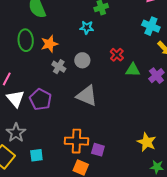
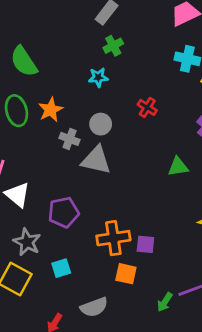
green triangle: (133, 70) -> (178, 167), moved
gray triangle: (87, 96) -> (96, 160), moved
purple pentagon: (40, 99) -> (64, 212), moved, turned -30

